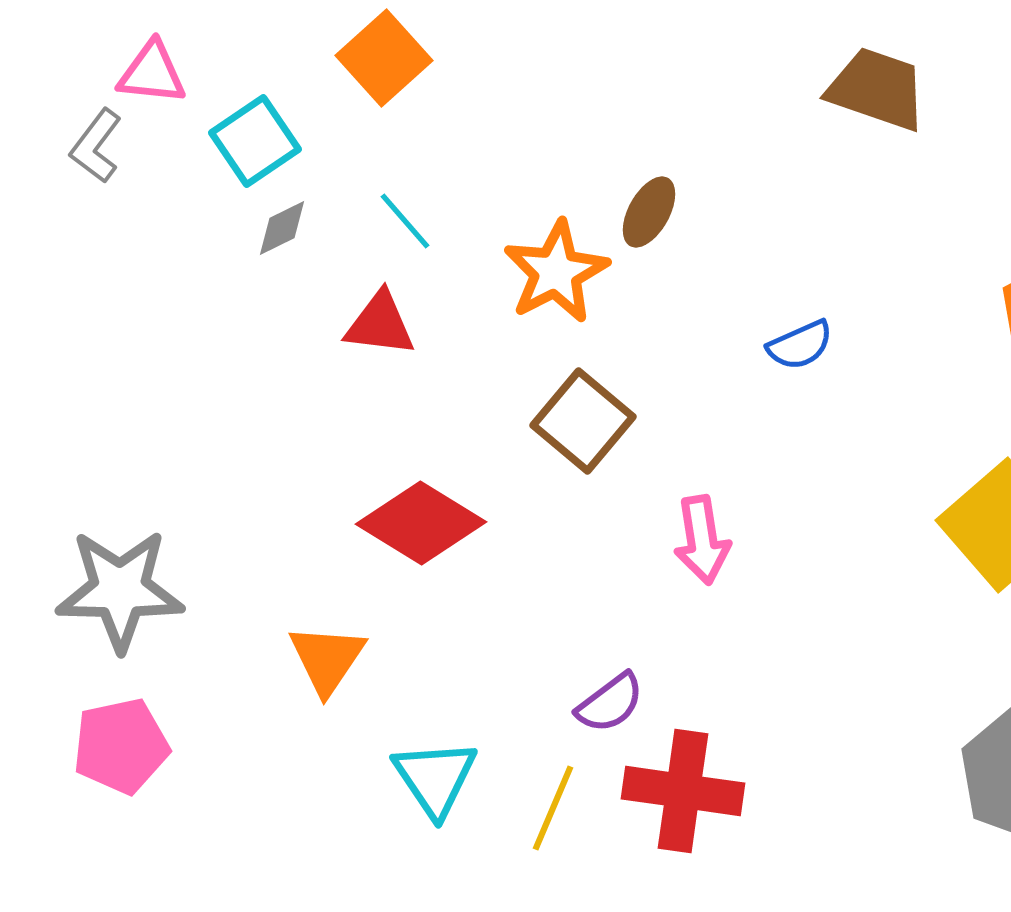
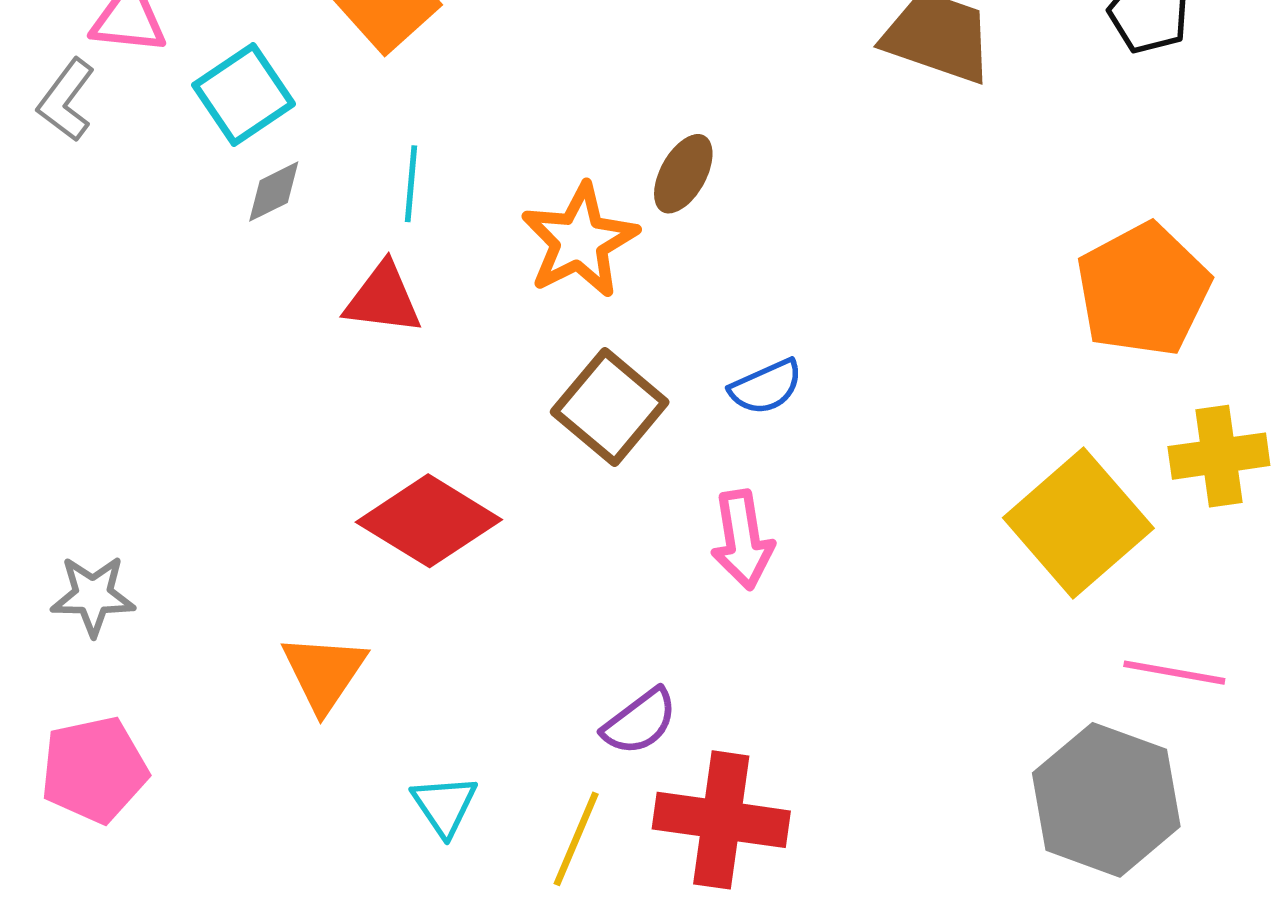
cyan line: (405, 221) -> (411, 184), turned 46
blue semicircle: (800, 345) -> (766, 387), moved
gray star: (120, 590) -> (93, 596), size x0.6
cyan triangle: (435, 778) -> (444, 805), size x0.7

